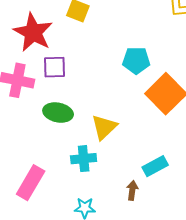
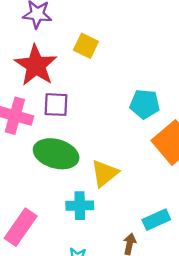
green ellipse: (58, 113) -> (56, 154), size x1.4

